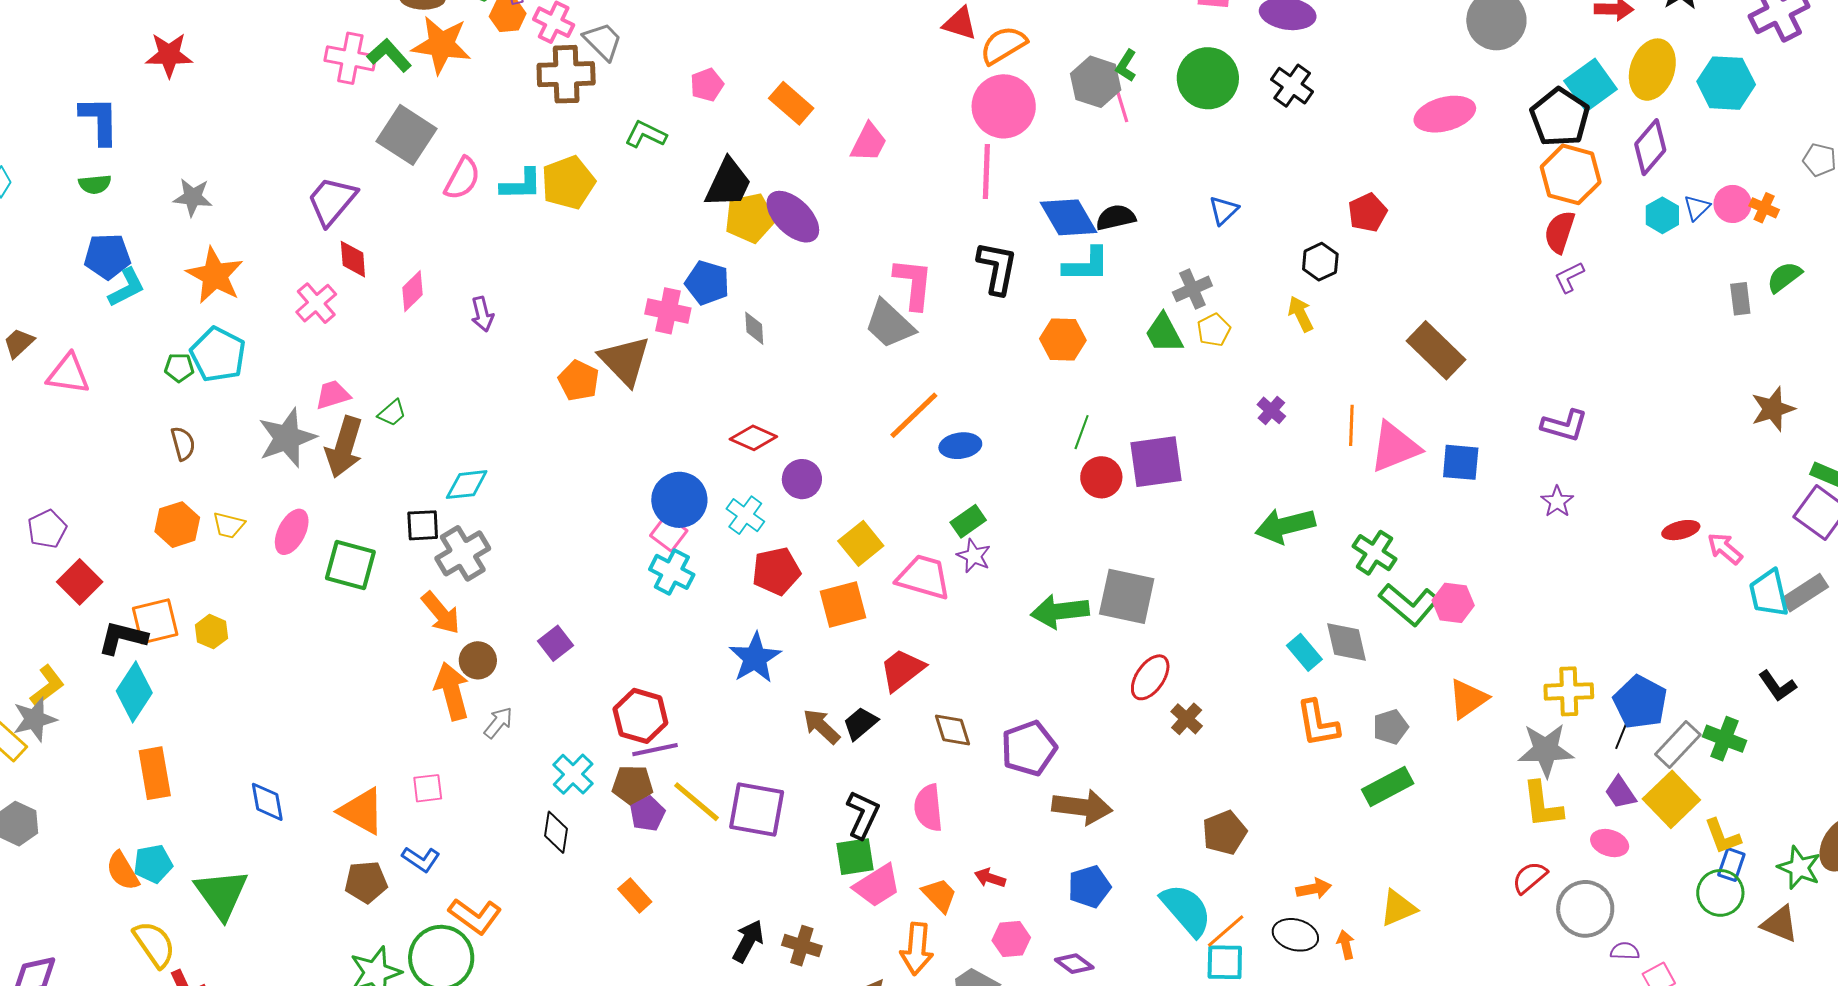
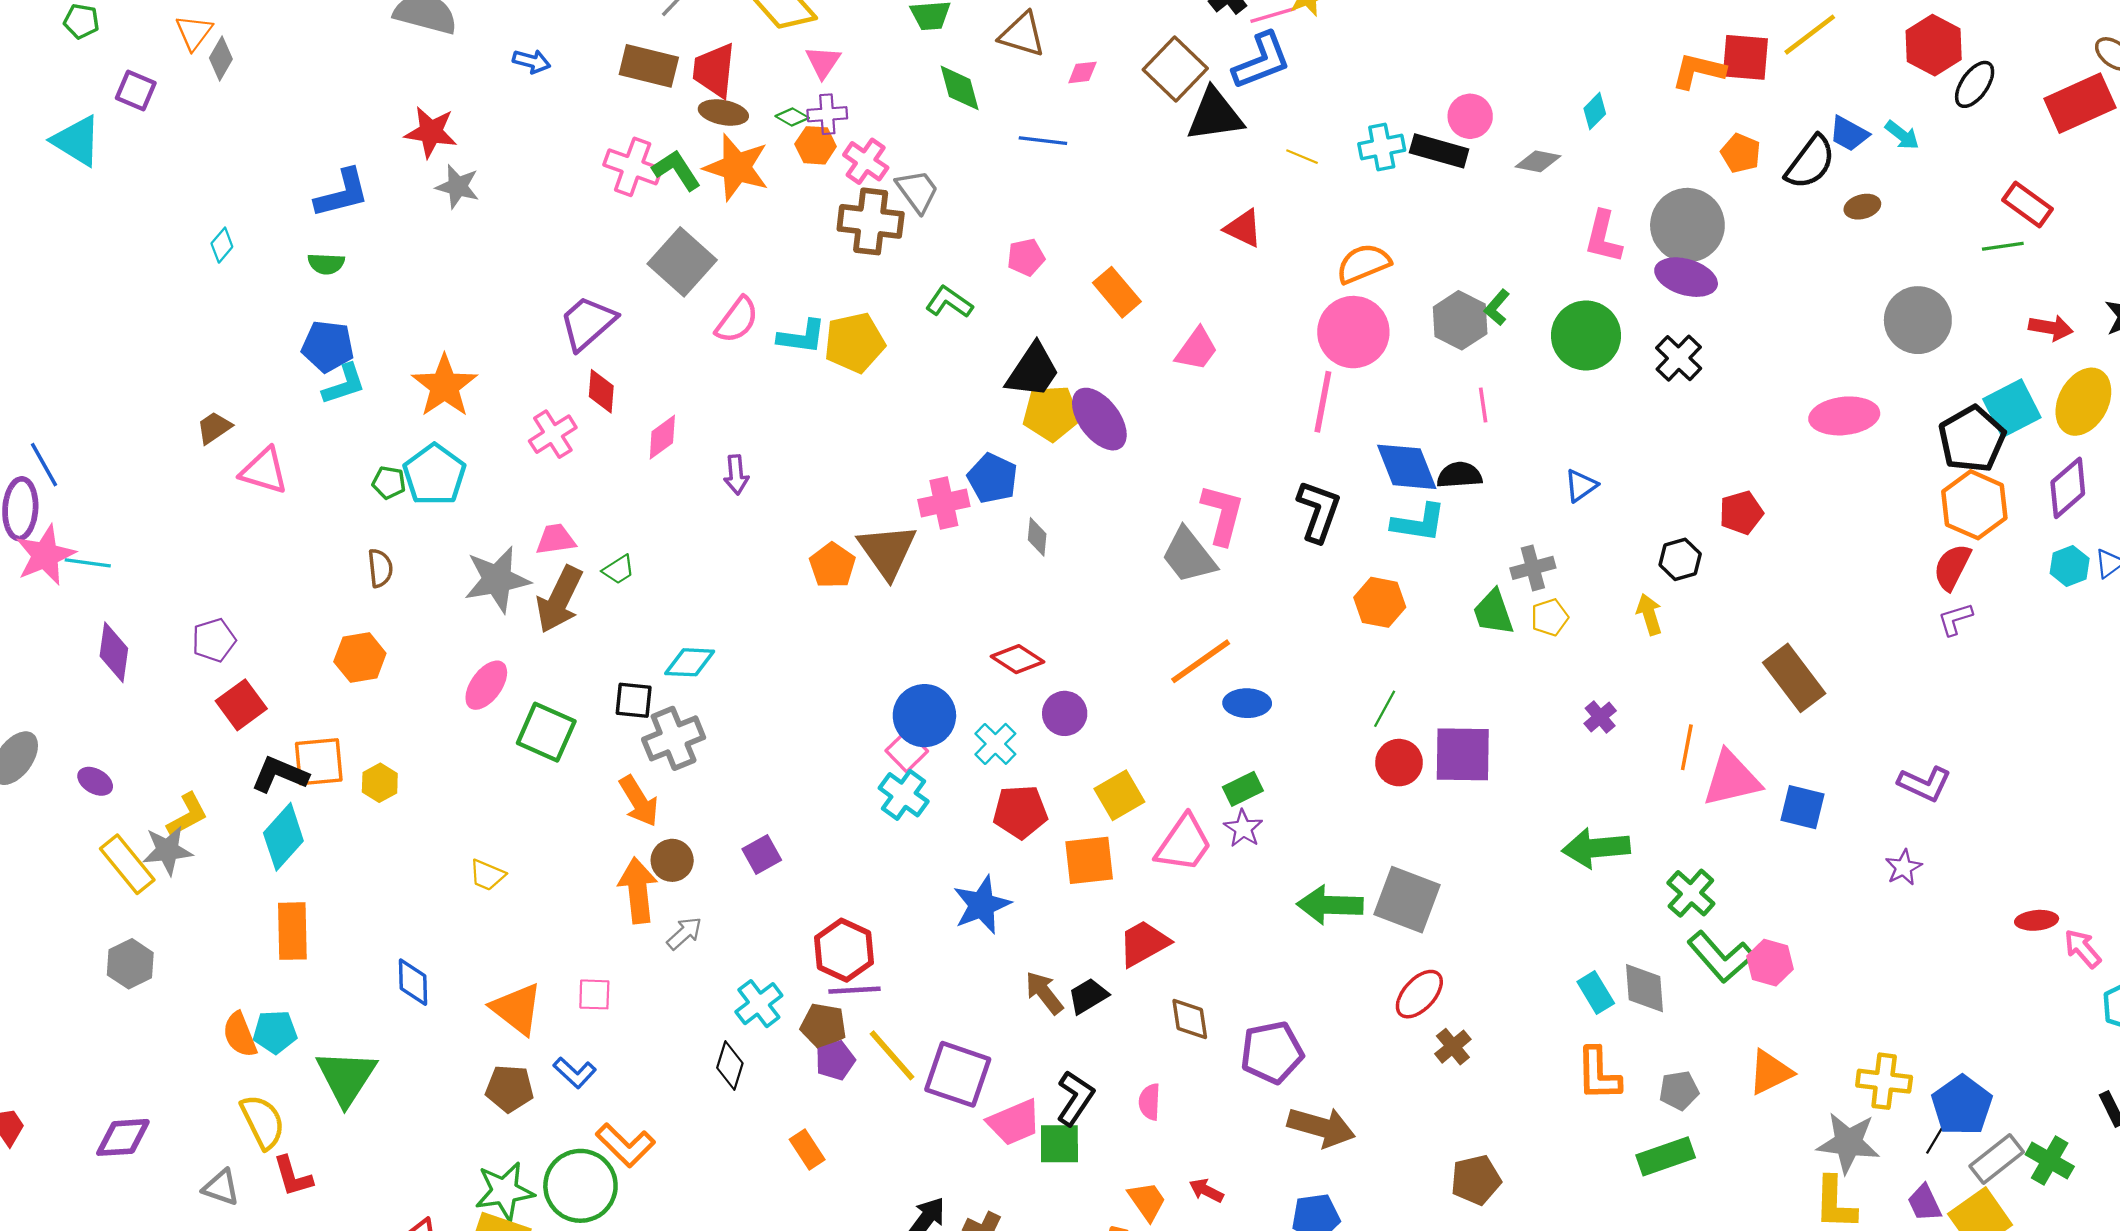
red triangle: (960, 23) -> (1243, 228), moved
pink line: (1122, 107) -> (1483, 405), moved
blue L-shape: (99, 120) -> (342, 193), turned 68
gray star: (193, 197) -> (458, 187), moved
pink cross: (668, 311) -> (944, 503), turned -33
yellow trapezoid: (229, 525) -> (487, 875), moved
pink trapezoid: (924, 577) -> (1184, 844), turned 100
pink semicircle: (928, 808) -> (1150, 1102), size x0.7
pink trapezoid: (877, 886) -> (1014, 1122), moved

